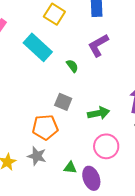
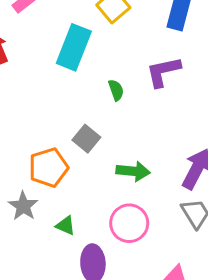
cyan rectangle: (38, 47) -> (74, 47), turned 52
orange pentagon: (45, 127) -> (48, 168), turned -30
green triangle: (70, 168) -> (65, 226), moved

